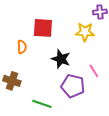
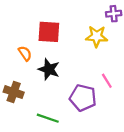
orange semicircle: (22, 47) -> (25, 53), turned -32
black star: (61, 59) -> (49, 69), moved

